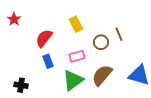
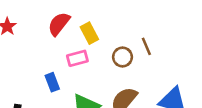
red semicircle: (44, 38) -> (59, 24), moved
pink rectangle: (77, 56) -> (77, 58), moved

